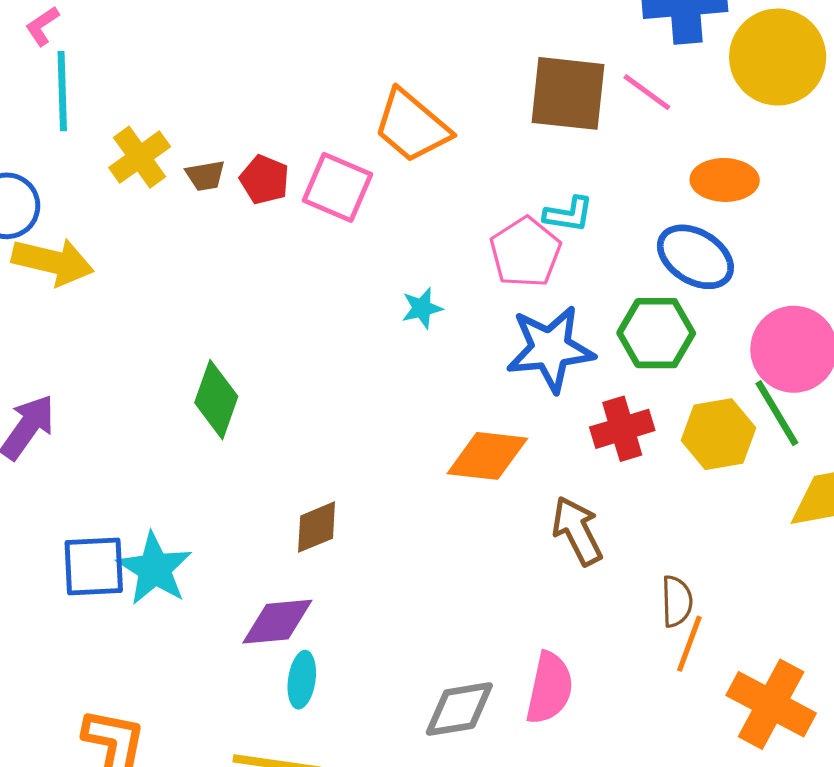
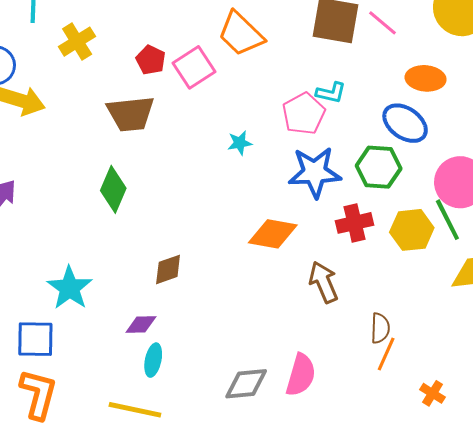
brown trapezoid: (205, 176) -> (131, 114), moved, size x2.0
pink square: (337, 187) -> (194, 67), turned 30
blue square: (94, 566) -> (35, 339), moved
purple diamond: (277, 622) -> (141, 324), size x0.7
orange cross: (771, 704) -> (433, 393), size x0.5

